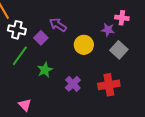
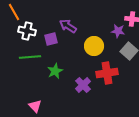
purple square: (41, 38) -> (51, 39), turned 32
green line: (20, 56) -> (30, 57), turned 50
red cross: (109, 85) -> (107, 73), moved

